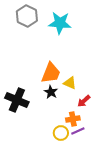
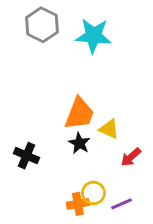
black cross: (17, 100) -> (26, 156), size x0.7
orange cross: (73, 119) -> (78, 204), moved
yellow circle: (61, 133) -> (93, 193), moved

